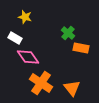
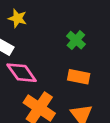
orange rectangle: (81, 48) -> (79, 77), moved

